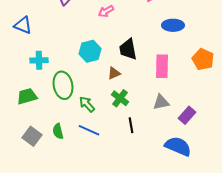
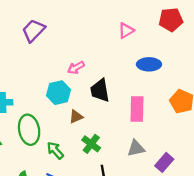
pink arrow: (106, 11) -> (76, 68), moved
brown triangle: (114, 73) -> (76, 117), moved

